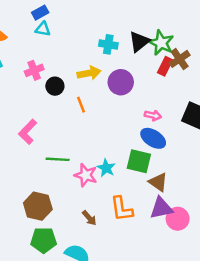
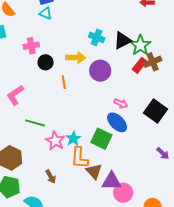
brown triangle: (158, 182) -> (94, 171), moved
orange L-shape: (122, 209) -> (80, 158), moved

